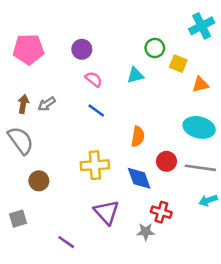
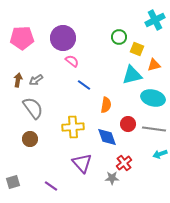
purple circle: (82, 49) -> (63, 38), size x1.6
cyan triangle: (135, 75) -> (132, 75), moved, size x1.5
blue line: (96, 111) -> (84, 85), moved
gray semicircle: (21, 140) -> (33, 108), moved
red cross: (161, 212) -> (124, 163), turned 35
gray square: (18, 219) -> (13, 182), moved

